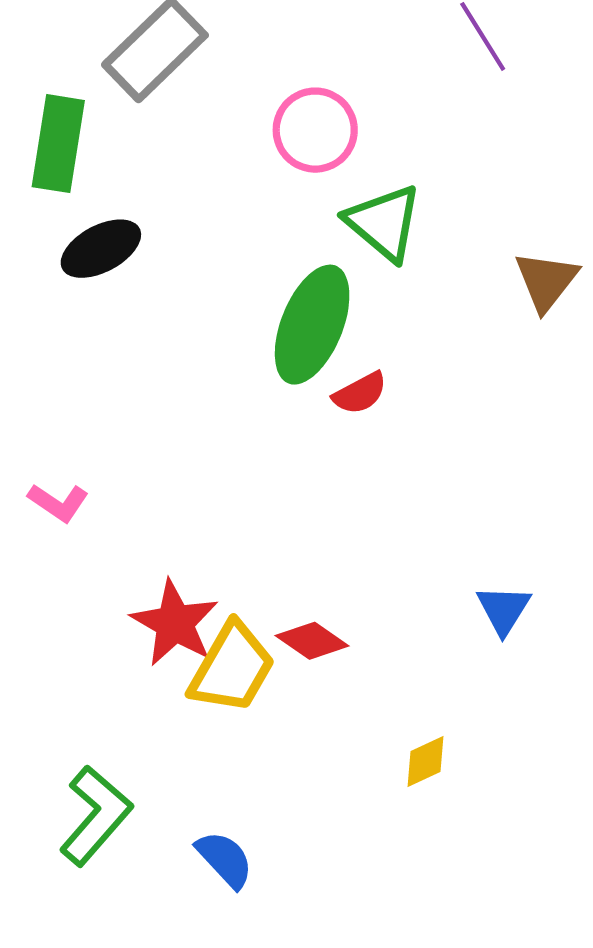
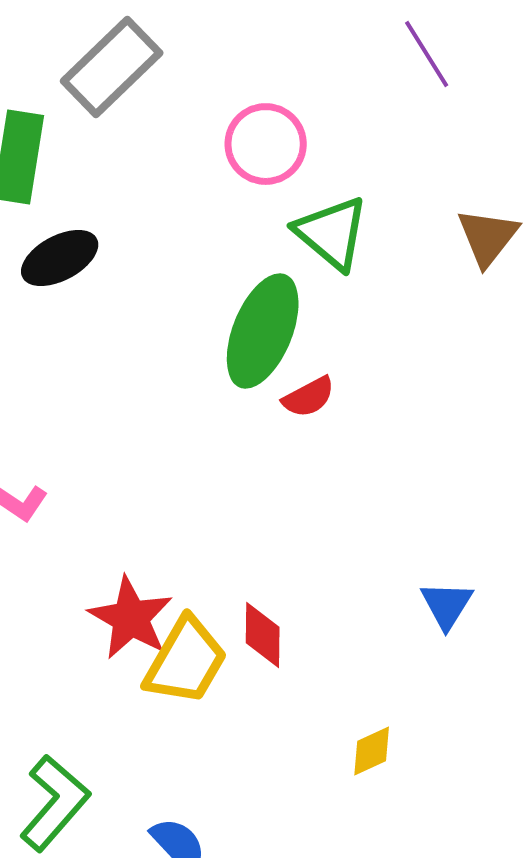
brown triangle: (546, 281) -> (488, 237), moved
red diamond: (312, 641) -> (263, 635), turned 56

